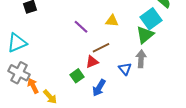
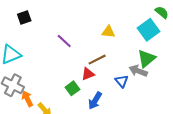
purple line: (81, 27) -> (64, 41), moved
green triangle: (145, 35) -> (146, 59), moved
gray arrow: (141, 59) -> (138, 71), turned -72

